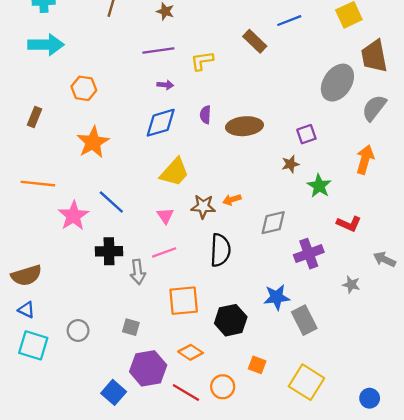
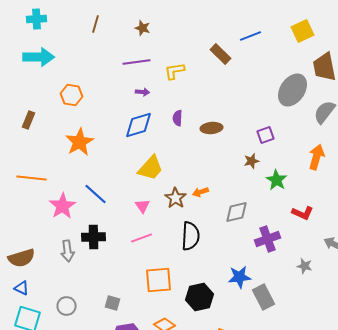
brown ellipse: (244, 126) -> (212, 128), size x0.7
brown star: (203, 207) -> (176, 198), turned 30
gray arrow: (138, 272) -> (68, 251), moved

